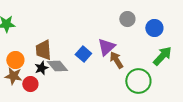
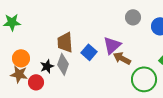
brown trapezoid: (43, 50) -> (65, 42), moved
brown arrow: (116, 60) -> (122, 58), turned -30
gray diamond: (57, 66) -> (63, 64), turned 60

